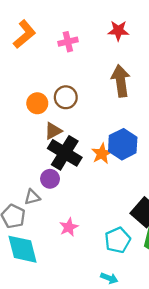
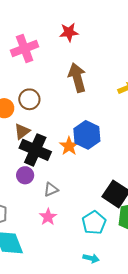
pink cross: (68, 42) -> (25, 49), size x1.5
gray triangle: (32, 197) -> (51, 189), moved

